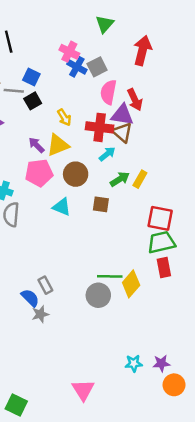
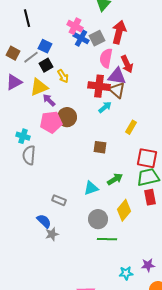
red arrow: (142, 50) -> (119, 32), moved
gray line: (14, 91) -> (31, 57), turned -42
yellow arrow: (64, 117) -> (63, 76), moved
yellow triangle: (58, 145) -> (39, 87), moved
brown circle: (76, 174) -> (67, 117), moved
green arrow: (120, 179) -> (115, 179), moved
cyan triangle: (62, 207) -> (91, 188), moved, turned -42
green line: (110, 276) -> (107, 239), moved
gray rectangle: (45, 285) -> (59, 200), moved, turned -40
purple star: (161, 363) -> (148, 265), moved

